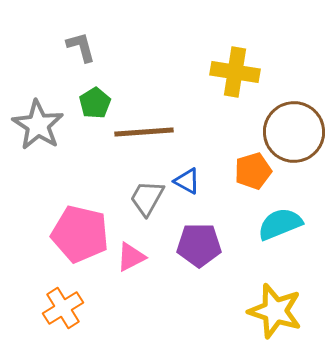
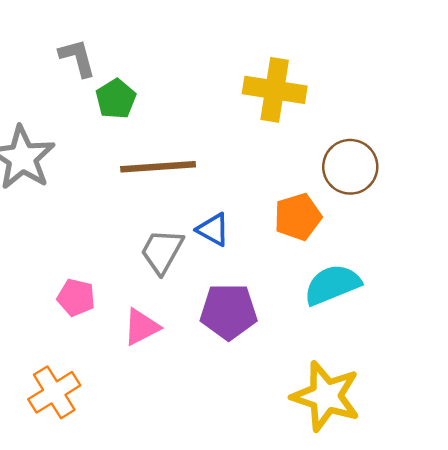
green pentagon: (95, 103) -> (116, 99), moved
brown circle: (294, 132) -> (350, 167), size x0.7
pink pentagon: (80, 234) -> (76, 297), size x0.5

